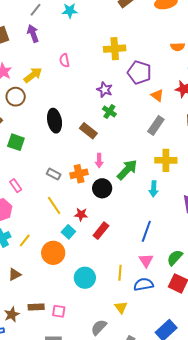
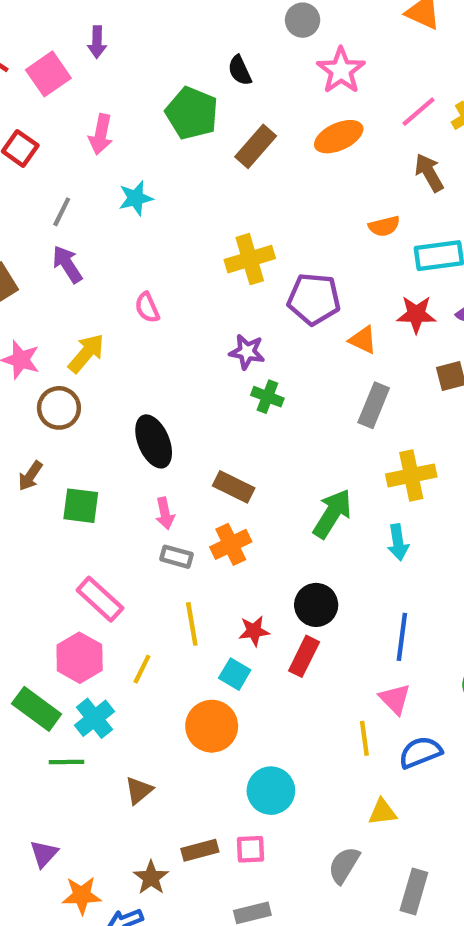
brown rectangle: (88, 131) -> (234, 487), moved
pink arrow: (99, 161) -> (165, 513), moved
pink rectangle: (16, 186) -> (100, 599), size x1.5
black circle: (102, 188) -> (316, 605), moved
yellow line: (54, 205) -> (192, 624), turned 36
yellow line: (25, 241) -> (142, 669), moved
pink triangle: (146, 260) -> (395, 699), moved
cyan circle: (85, 278) -> (271, 791), moved
yellow triangle: (121, 307) -> (382, 812), turned -48

